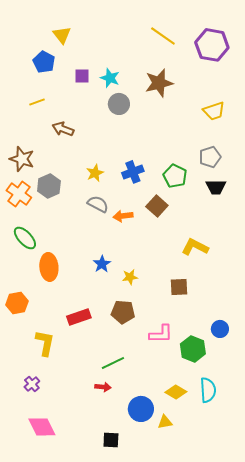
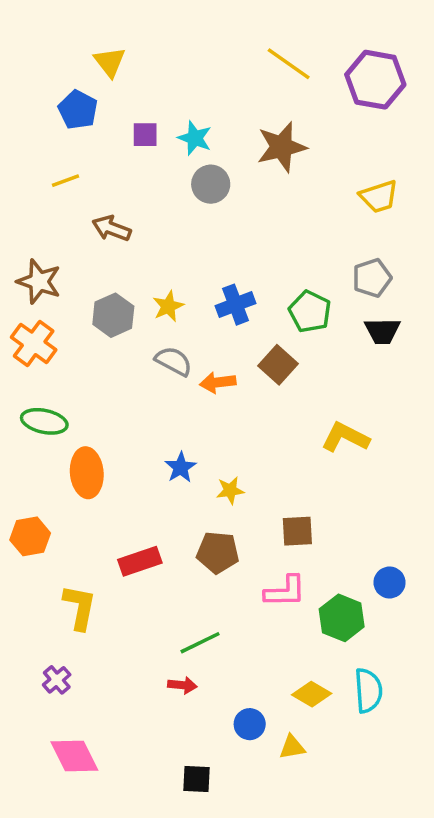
gray hexagon: (49, 186) -> (113, 315), moved
green ellipse: (25, 238) -> (44, 421), turned -35
brown square: (179, 287) -> (297, 531), moved
blue circle: (141, 409) -> (250, 724), size x0.7

